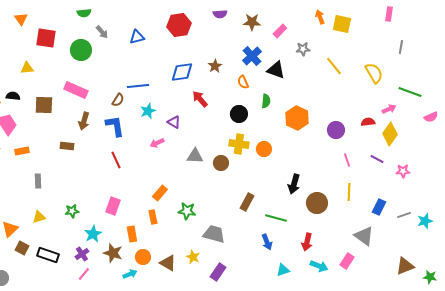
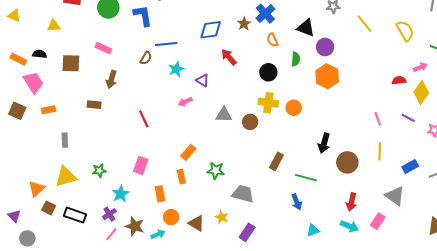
blue cross: (252, 56) -> (265, 14), moved
pink rectangle: (76, 90) -> (103, 48), size x0.7
blue L-shape: (115, 126) -> (143, 16), moved
purple circle: (336, 130) -> (325, 47), moved
blue rectangle: (379, 207) -> (410, 166), turned 35
yellow triangle: (39, 217) -> (66, 177), size x1.6
red arrow: (307, 242) -> (351, 202), moved
brown star: (113, 253) -> (135, 226), moved

